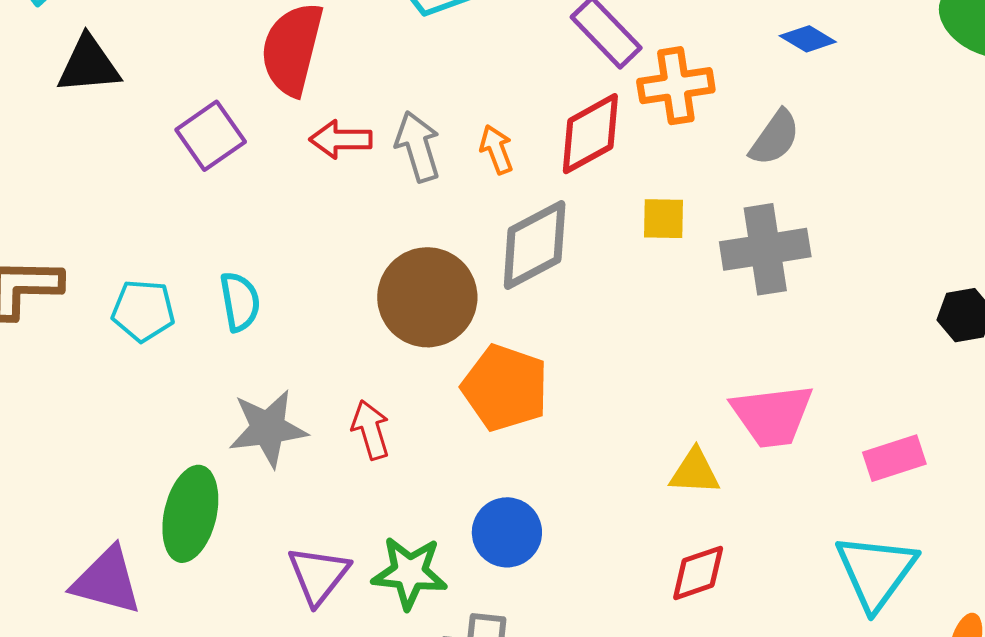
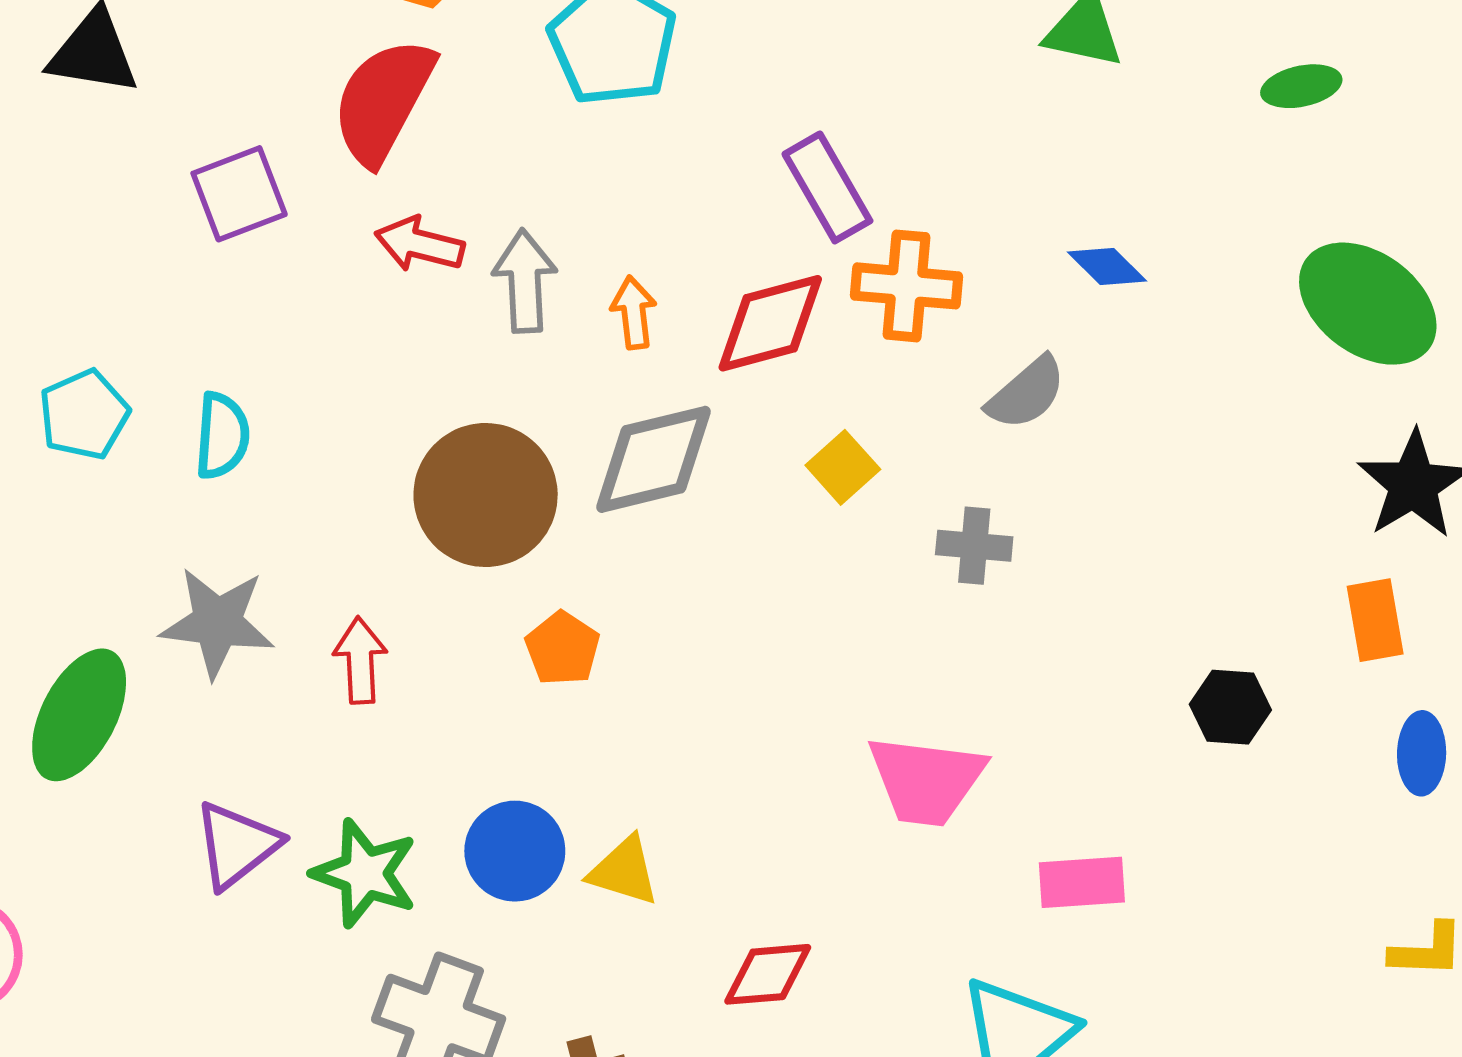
yellow square: (664, 219) -> (843, 467), turned 33
gray cross: (765, 249) -> (974, 546), size x0.6
cyan pentagon: (143, 311) -> (84, 415), turned 30
orange pentagon: (505, 388) -> (563, 648), size x0.6
yellow triangle: (695, 472) -> (624, 871), moved

